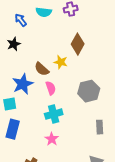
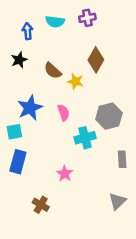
blue arrow: (21, 20) -> (28, 31), turned 32
brown semicircle: (42, 69) -> (53, 71), moved
cyan cross: (54, 114) -> (85, 138), moved

